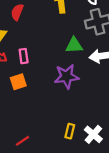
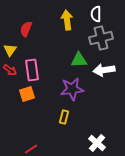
pink rectangle: (24, 56) -> (32, 70), size x1.5
yellow rectangle: (70, 131) -> (64, 117), moved

